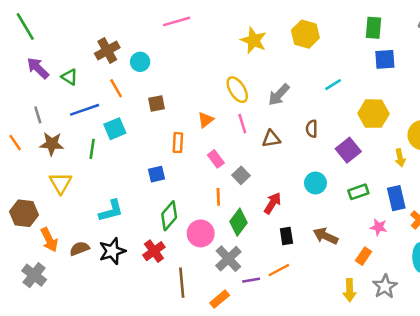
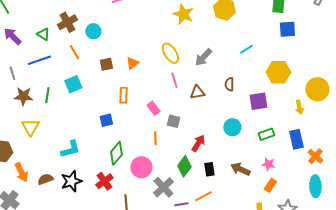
green triangle: (69, 77) -> (43, 34), moved
blue line: (85, 110) -> (39, 60), moved
orange triangle: (206, 120) -> (132, 63), moved
green line: (92, 149) -> (47, 95), moved
purple square: (348, 150) -> (258, 101), turned 30
gray square: (241, 175) -> (173, 121), turned -32
green diamond: (238, 222) -> (184, 166), moved
pink star: (379, 227) -> (268, 164), moved

